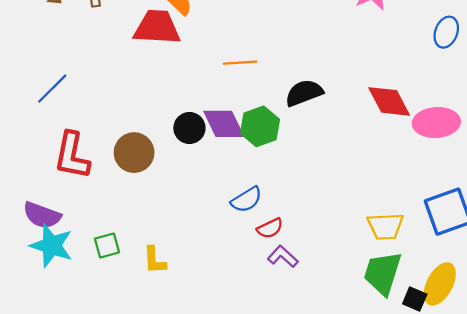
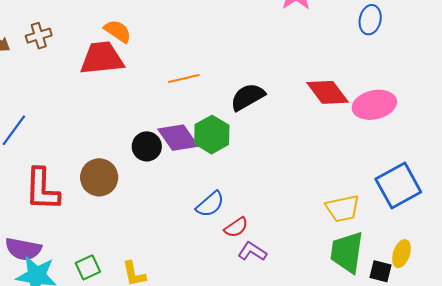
yellow ellipse: (440, 284) -> (401, 254), size x0.7

